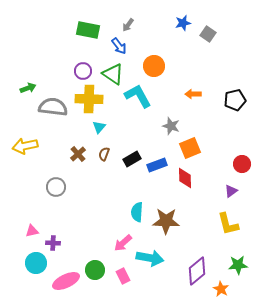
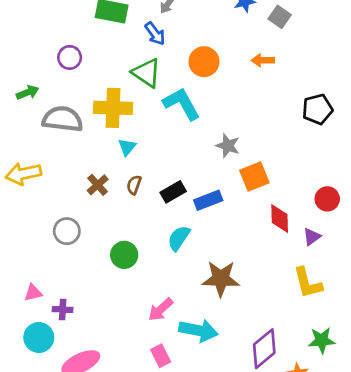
purple circle: (83, 71) -> (70, 57), moved
orange arrow: (193, 94) -> (263, 60), moved
red diamond: (185, 178) -> (280, 218), moved
cyan semicircle: (137, 212) -> (179, 238), moved, turned 30
green circle: (95, 270) -> (124, 255), moved

